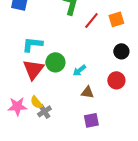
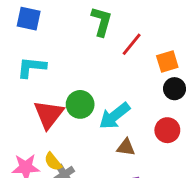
orange square: (116, 19) -> (167, 62), moved
cyan L-shape: (32, 44) -> (31, 67), moved
cyan arrow: (79, 70) -> (114, 116), size x1.6

